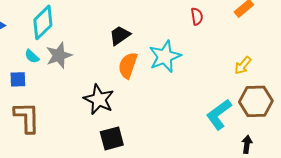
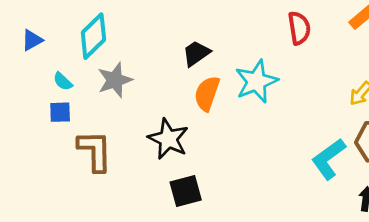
red semicircle: (197, 16) -> (299, 28), size x1.4
cyan semicircle: (32, 56) -> (63, 81), moved
brown L-shape: (27, 117) -> (95, 151), moved

